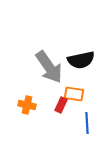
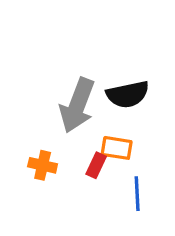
gray arrow: (49, 67) -> (77, 105), turned 56

